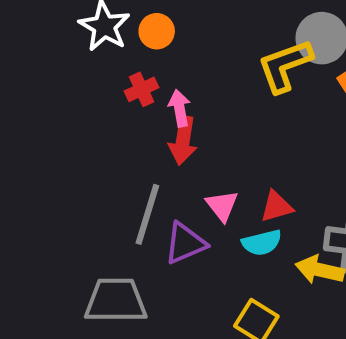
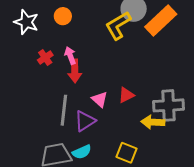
orange circle: (157, 31) -> (63, 16), moved
red cross: (142, 89) -> (45, 58), moved
cyan semicircle: (262, 243) -> (82, 152), moved

